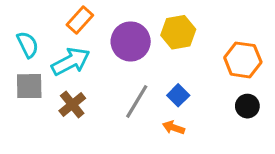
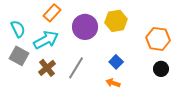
gray square: (29, 86) -> (19, 56), turned 30
gray line: (137, 101) -> (76, 68), moved

